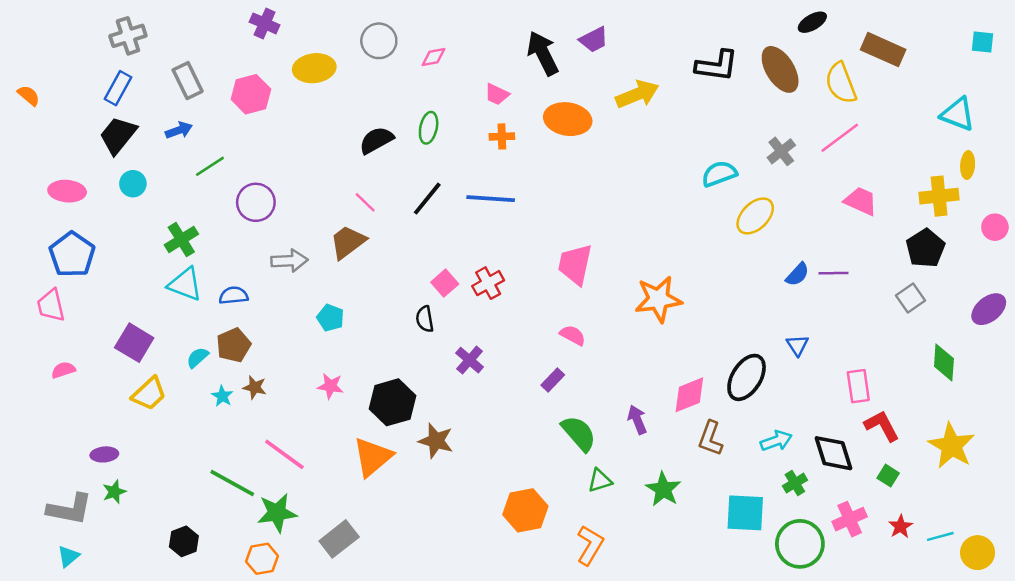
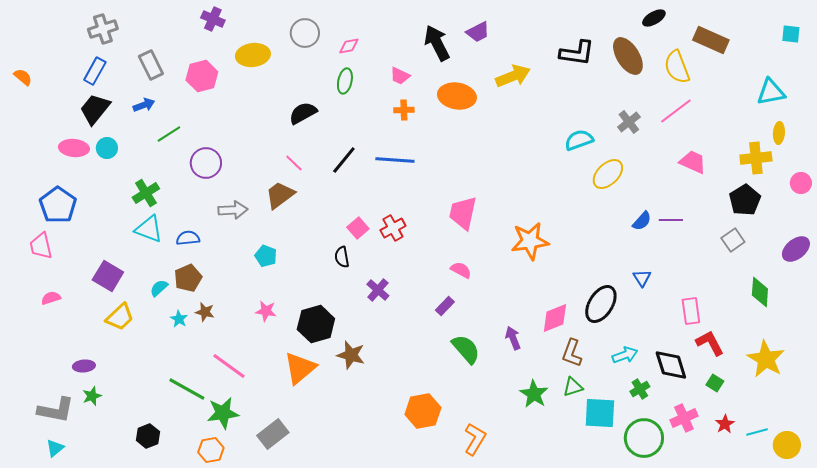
cyan triangle: (958, 114) -> (771, 92), turned -32
green ellipse: (429, 128) -> (345, 81), moved
pink ellipse: (67, 191) -> (74, 148), moved
green triangle: (600, 481) -> (573, 387), moved

